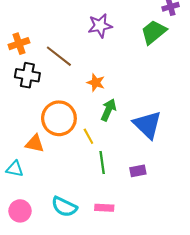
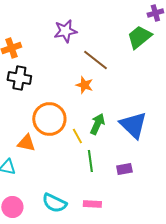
purple star: (100, 26) -> (65, 31), moved
brown line: (59, 56) -> (95, 60), moved
green arrow: (108, 110) -> (97, 124), moved

